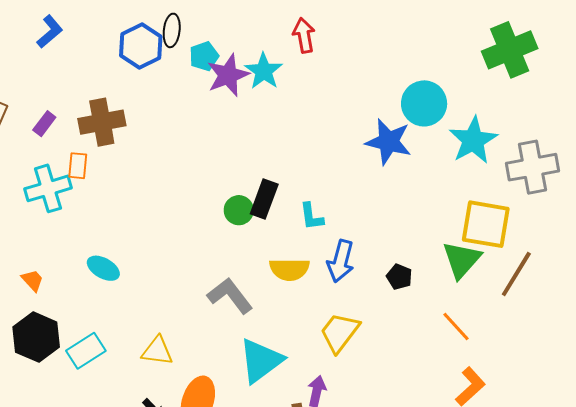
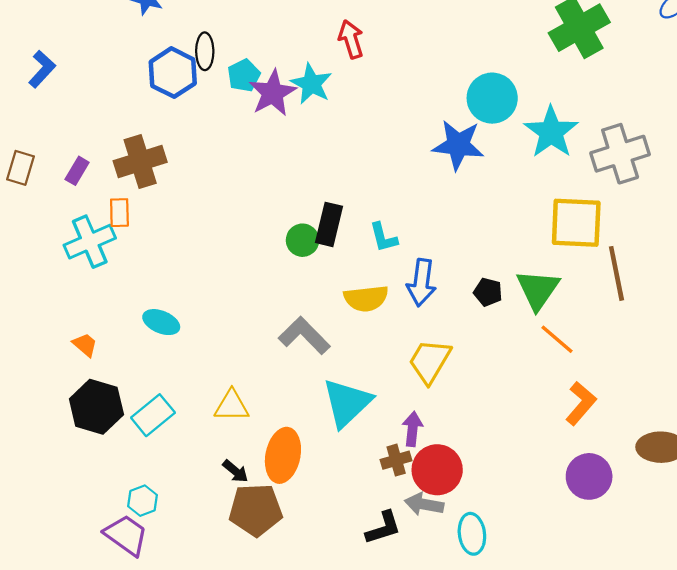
blue L-shape: (50, 32) -> (42, 69), moved
green triangle: (462, 260) -> (538, 290), moved
brown line: (516, 274) -> (616, 273), turned -36

